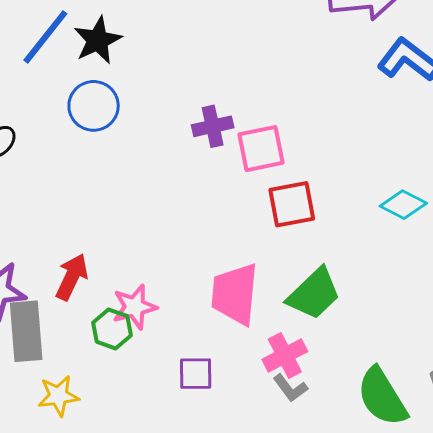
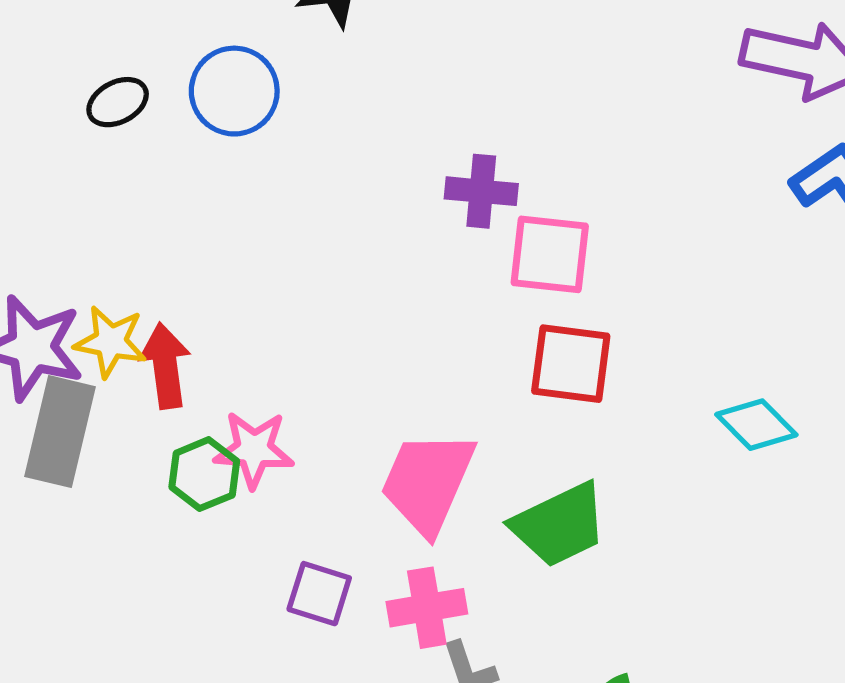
blue circle: (94, 106) -> (234, 91), moved
red arrow: (72, 277) -> (165, 366), turned -51
pink cross: (285, 355) -> (427, 608), moved
yellow star: (58, 396) -> (111, 342), moved

